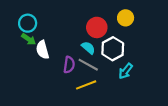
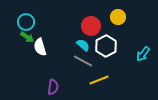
purple semicircle: (69, 65) -> (53, 87), moved
cyan arrow: (126, 71) -> (143, 54), moved
yellow line: (86, 85) -> (99, 80), moved

